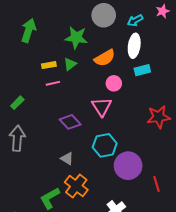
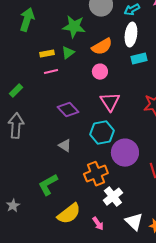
pink circle: (114, 83) -> (100, 72), moved
pink triangle: (102, 107) -> (110, 102), moved
orange cross: (76, 186) -> (96, 174), moved, turned 30

